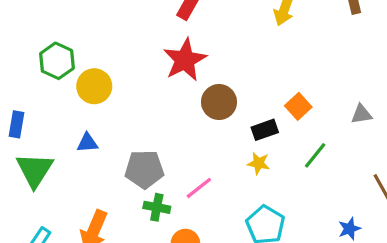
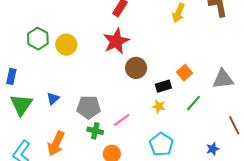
yellow circle: (94, 86) -> (66, 45), moved
gray triangle: (361, 114) -> (223, 79), size x1.6
blue triangle: (87, 143) -> (53, 99), moved, turned -40

